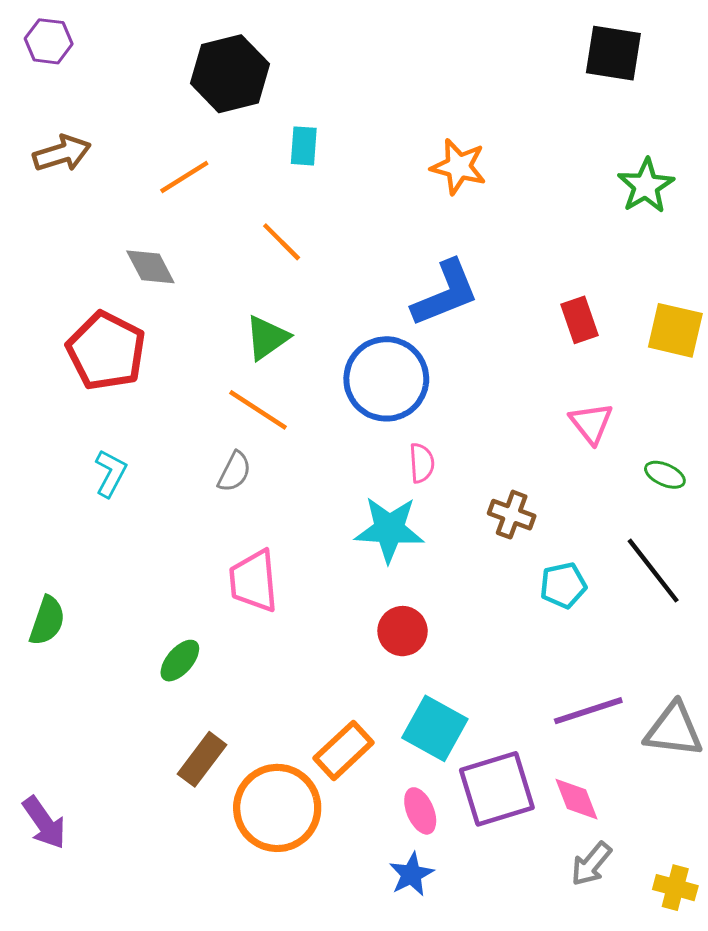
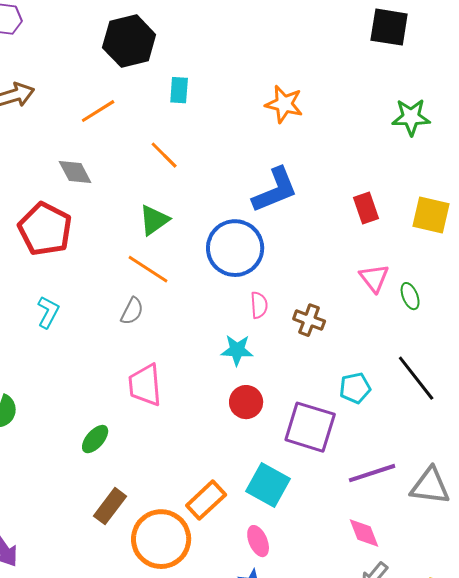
green star: (646, 186) -> (411, 117), turned 30
green ellipse: (665, 475) -> (410, 296), moved, turned 44
brown cross: (512, 515) -> (309, 320), moved
cyan star: (389, 529) -> (237, 350), size x0.7
red circle: (403, 631) -> (246, 402), moved
purple square: (497, 789) -> (310, 427), moved, turned 34

